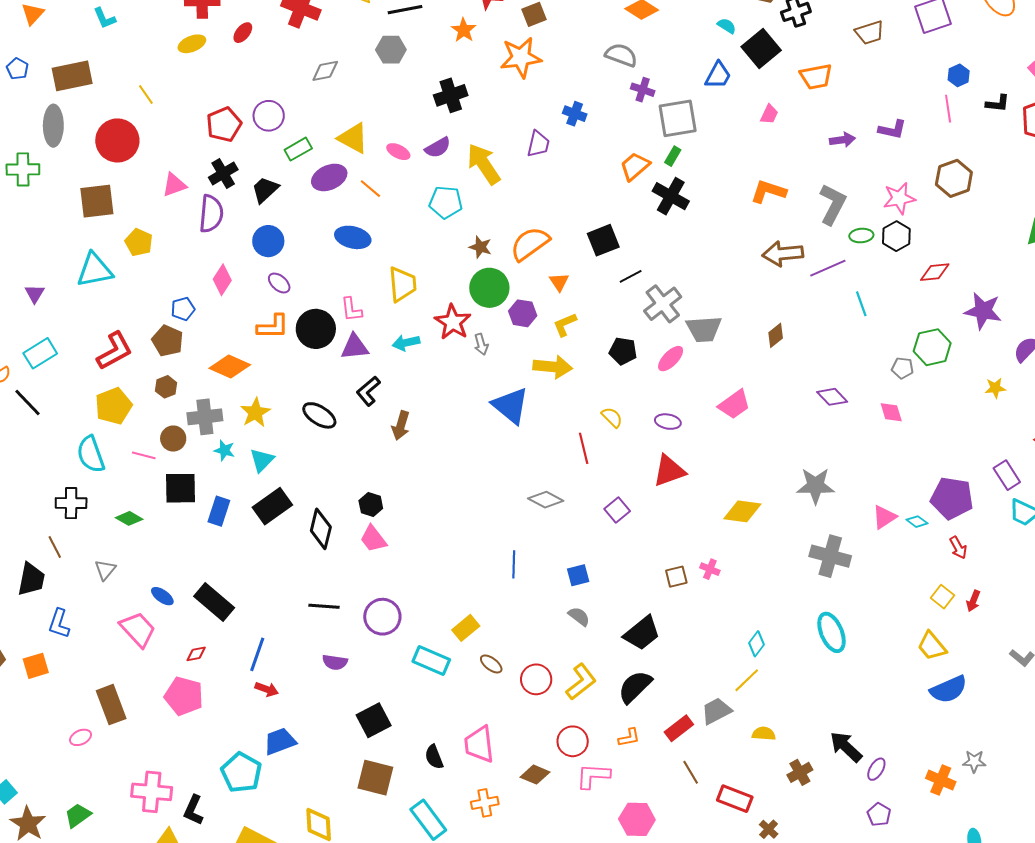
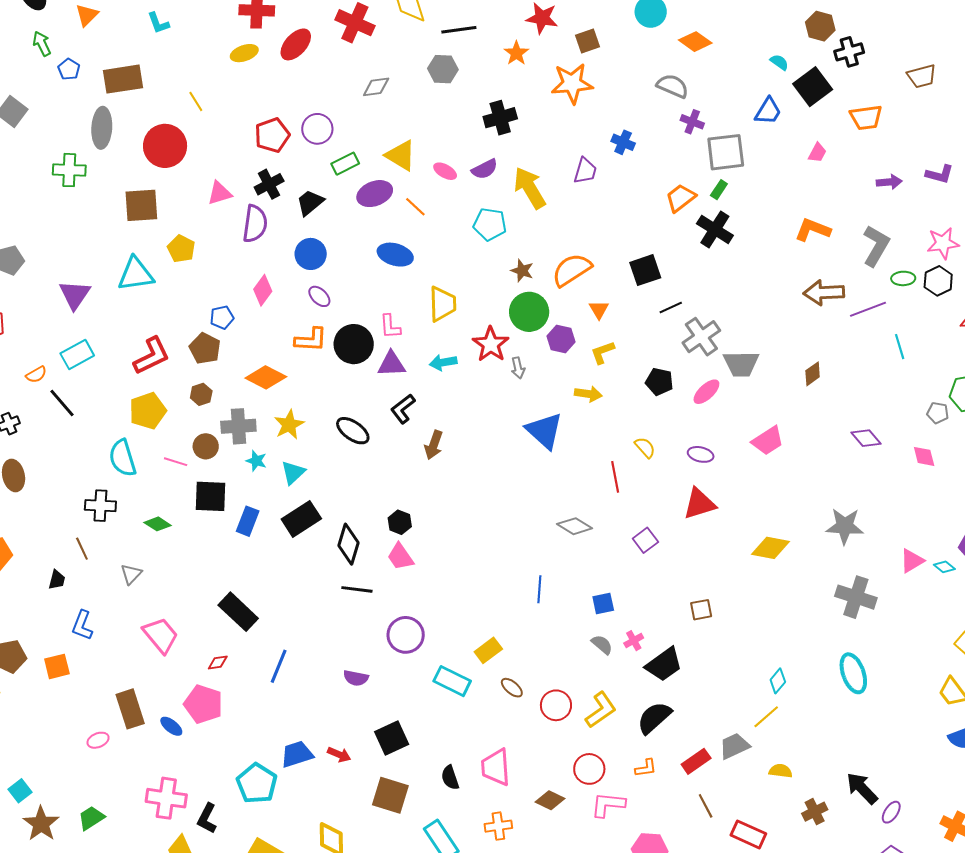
red ellipse: (243, 33) -> (296, 44), size x1.6
purple triangle: (35, 294) -> (75, 295), size x1.6
yellow arrow: (553, 367) -> (588, 394), size x0.7
pink cross: (710, 569) -> (634, 641), moved, turned 36
black trapezoid: (31, 579) -> (57, 580), size x0.6
blue ellipse: (162, 596) -> (171, 726), moved
black line: (324, 606) -> (357, 589), moved
red arrow: (267, 689) -> (339, 755), moved

